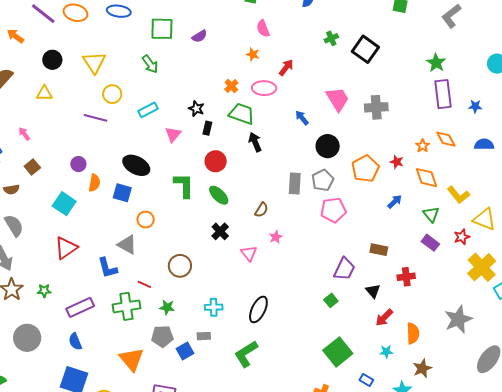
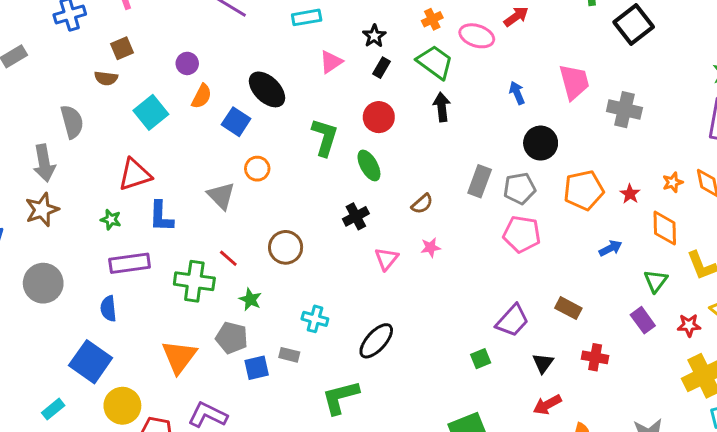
brown semicircle: (11, 189) -> (106, 78), moved
blue L-shape: (107, 268) -> (161, 216), moved
green star: (44, 291) -> (111, 220), moved

